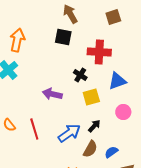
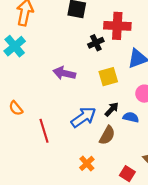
black cross: (80, 75) -> (96, 43), moved, turned 32
red line: (34, 129) -> (44, 131), moved
blue semicircle: (111, 152) -> (131, 117), moved, turned 48

